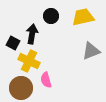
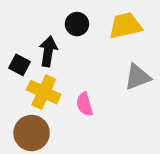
pink semicircle: (46, 80) -> (85, 104), moved

